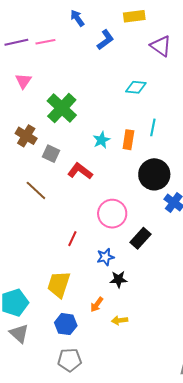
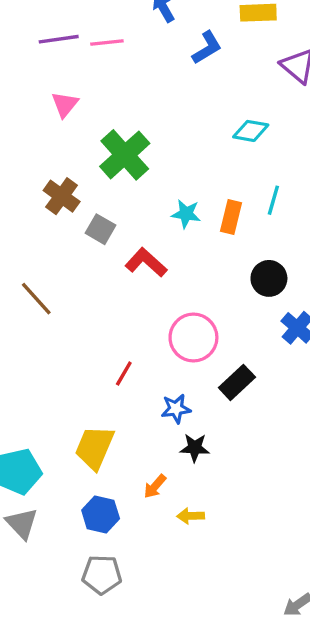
cyan star: (101, 140) -> (186, 214), turned 30
black circle: (154, 174) -> (269, 278), size x0.7
brown line: (36, 190) -> (36, 299), moved

